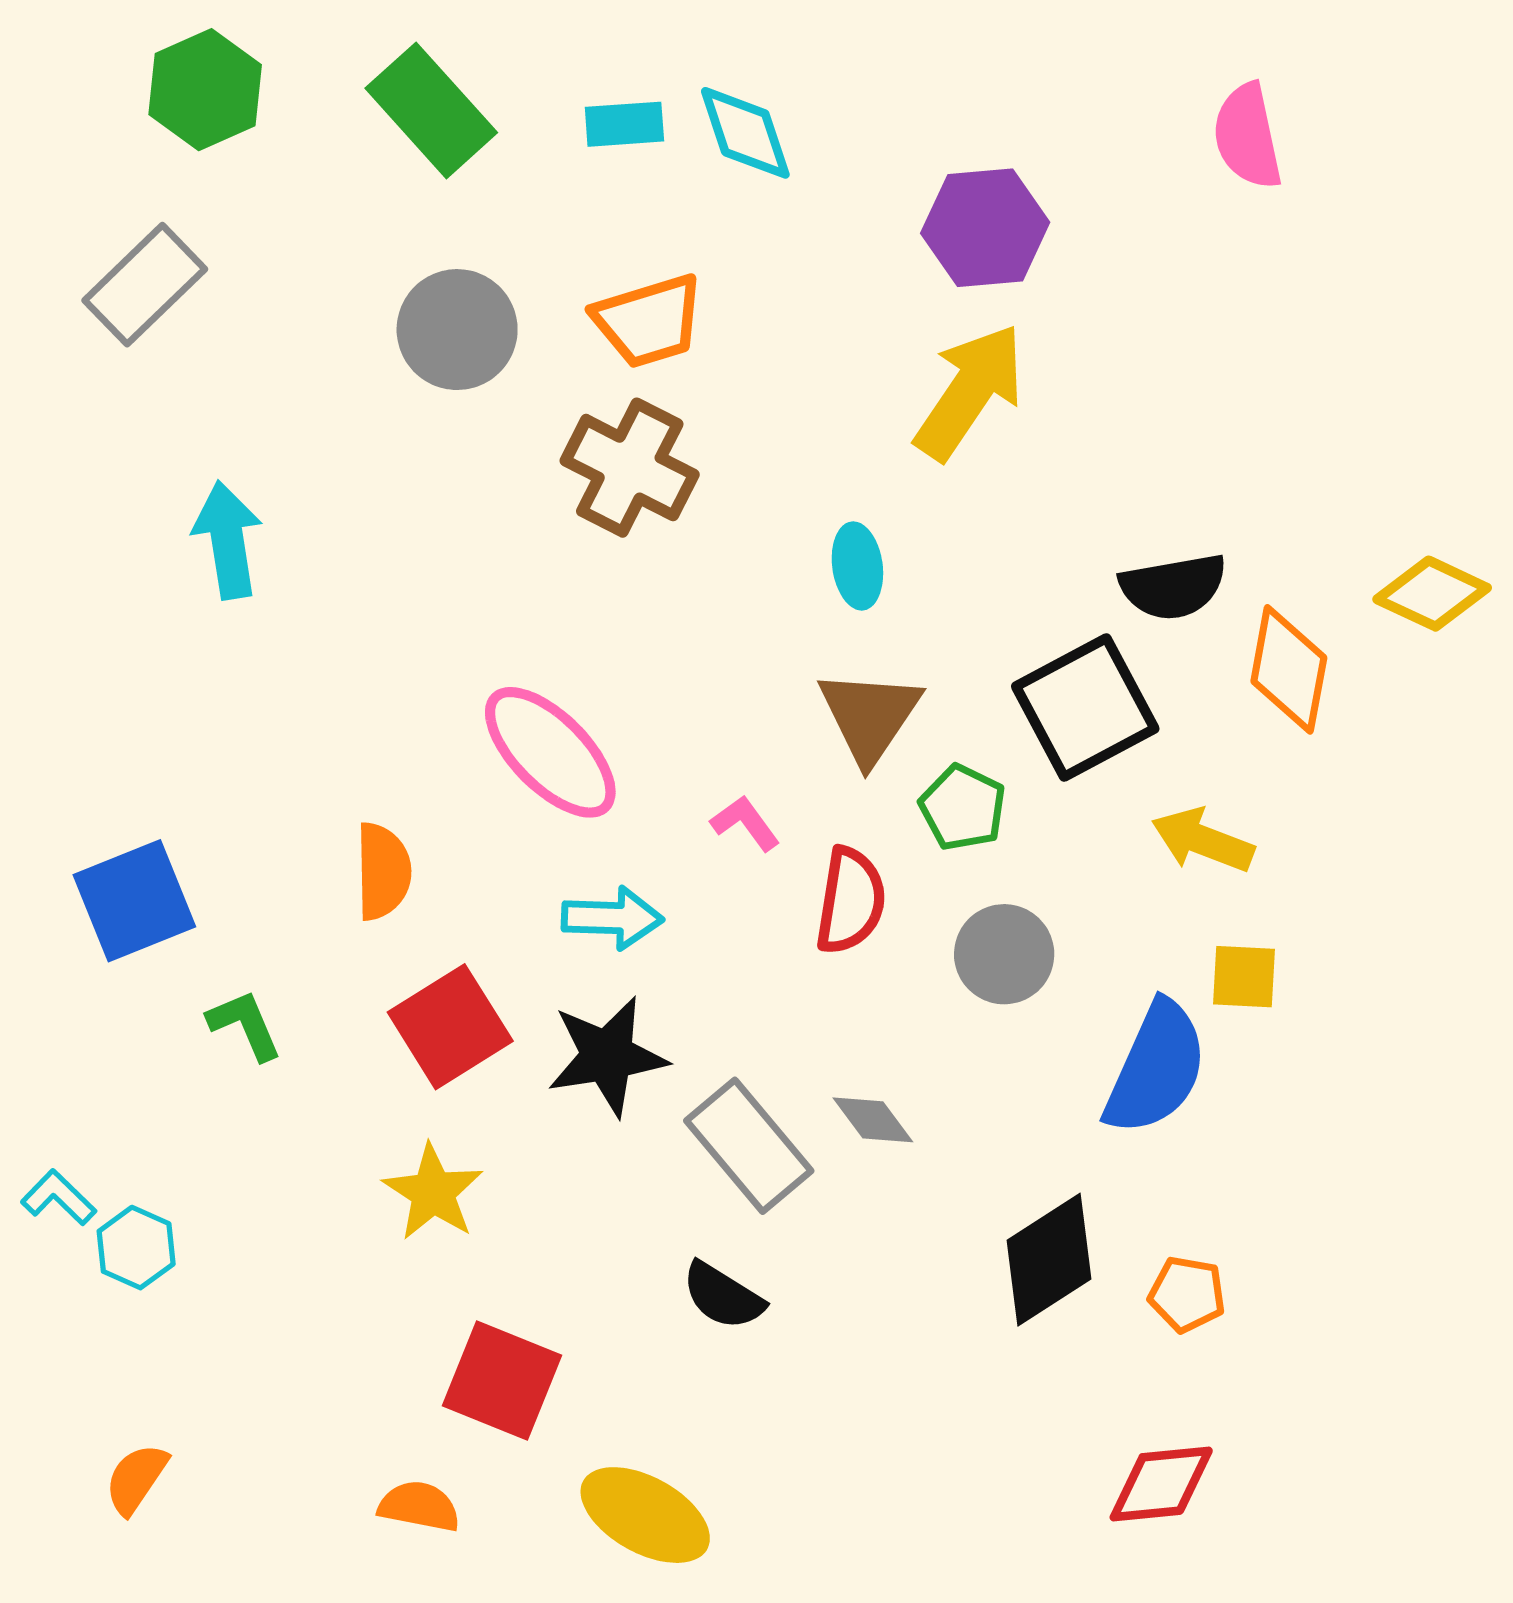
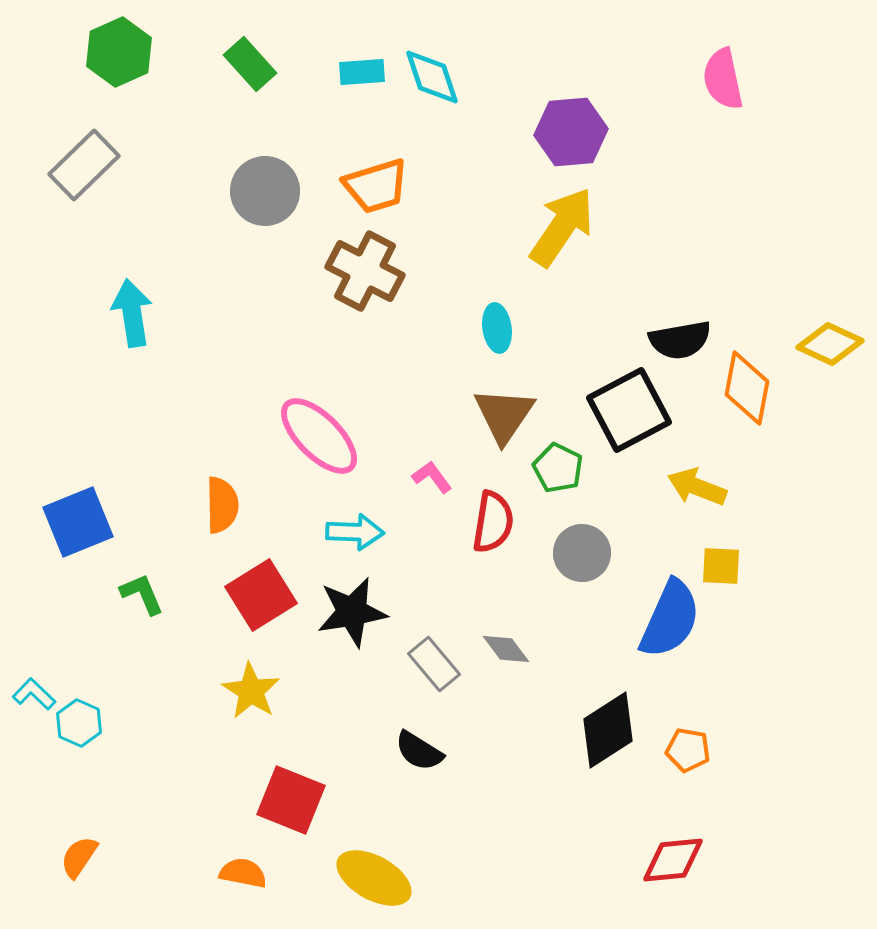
green rectangle: (431, 110) -> (250, 64), size x0.7
gray rectangle: (749, 1146) -> (434, 664), size x0.7

